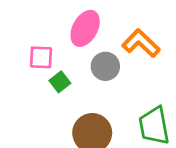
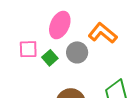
green square: (60, 82) -> (50, 58), moved

